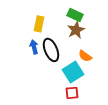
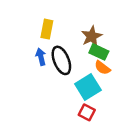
green rectangle: (75, 15) -> (99, 52), moved
red square: (72, 93) -> (87, 112), turned 32

